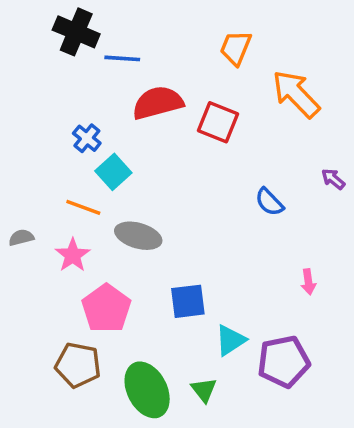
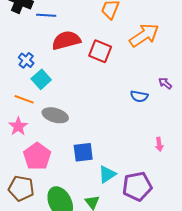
orange arrow: (296, 94) -> (144, 35), turned 100
blue semicircle: (269, 202) -> (139, 96), moved, turned -36
pink arrow: (308, 282) -> (159, 144), moved

